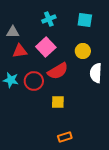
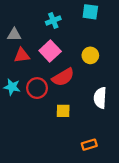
cyan square: (85, 20) -> (90, 12), moved
white semicircle: (96, 73) -> (100, 98), moved
orange rectangle: (65, 137) -> (89, 145), moved

